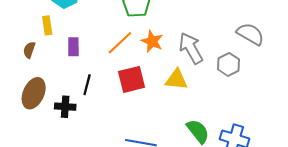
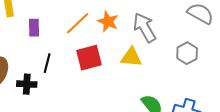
gray hexagon: (228, 64) -> (187, 53), moved

